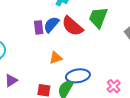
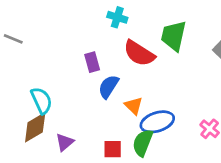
blue semicircle: (51, 25) -> (109, 87), moved
orange triangle: (56, 58) -> (134, 106), moved, turned -48

